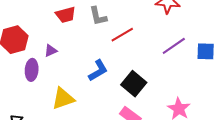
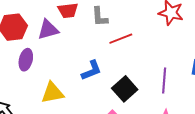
purple line: (174, 46) -> (164, 80), moved, turned -60
purple triangle: (51, 51) -> (48, 30), moved, size x1.6

